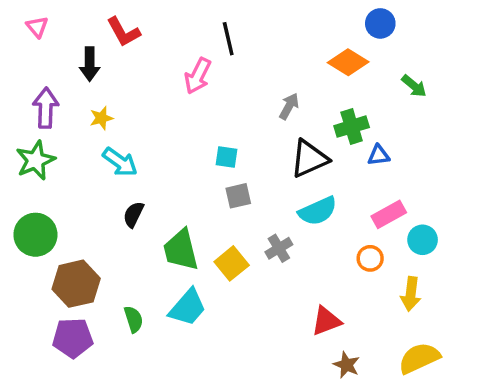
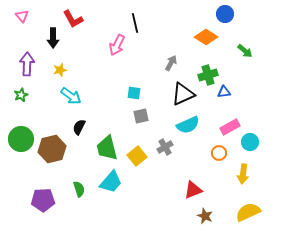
green star: (35, 160) -> (21, 95), size x0.6
brown hexagon: (76, 284) -> (52, 149), moved

